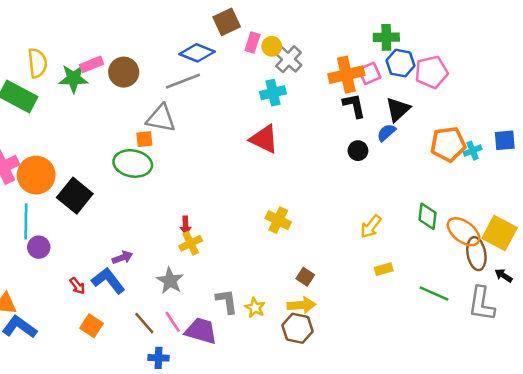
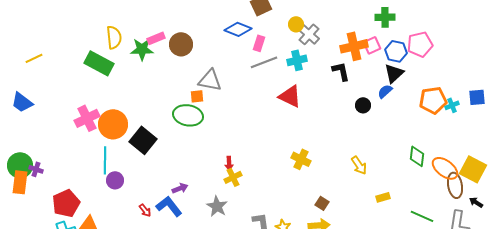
pink rectangle: (252, 42) -> (259, 43), moved
blue hexagon: (400, 63) -> (396, 51), moved
gray line: (183, 81) -> (264, 62), moved
black L-shape: (354, 106) -> (341, 71), moved
yellow arrow: (371, 227) -> (359, 165), moved, turned -72

